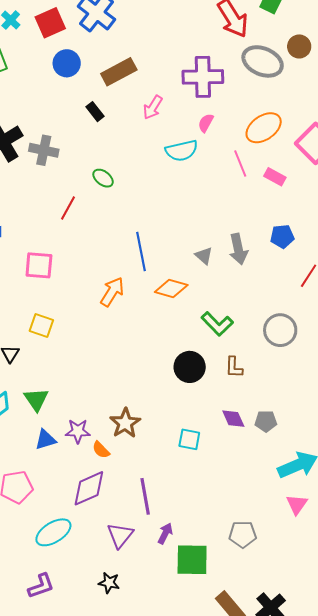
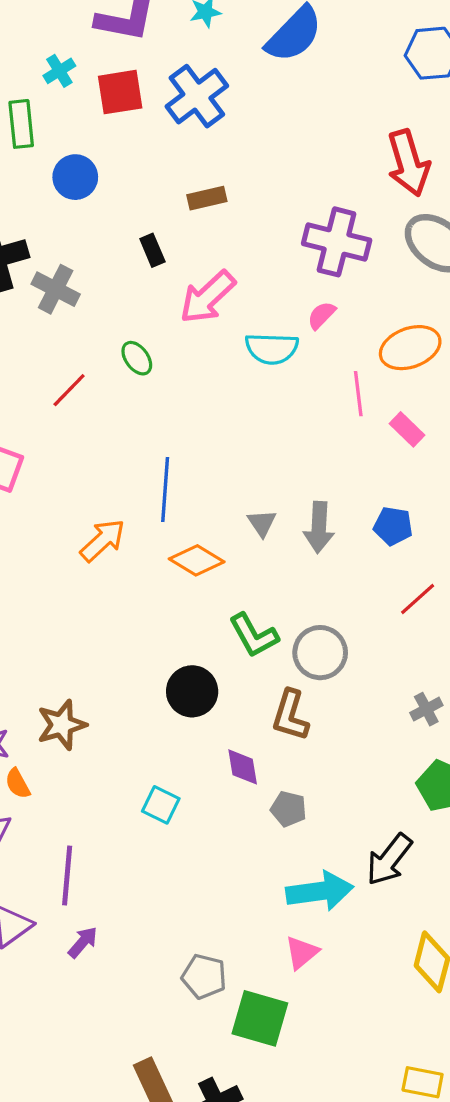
blue circle: (67, 63) -> (75, 177), moved
brown rectangle: (119, 72) -> (207, 198), size x0.7
pink arrow: (153, 107) -> (208, 297), moved, size x1.5
gray circle: (280, 330) -> (320, 653), moved
brown L-shape: (234, 367) -> (290, 715), moved, size x1.4
purple diamond: (233, 419) -> (243, 767), moved
brown star: (125, 423) -> (62, 725), moved
green square: (192, 560) -> (260, 1018), moved

